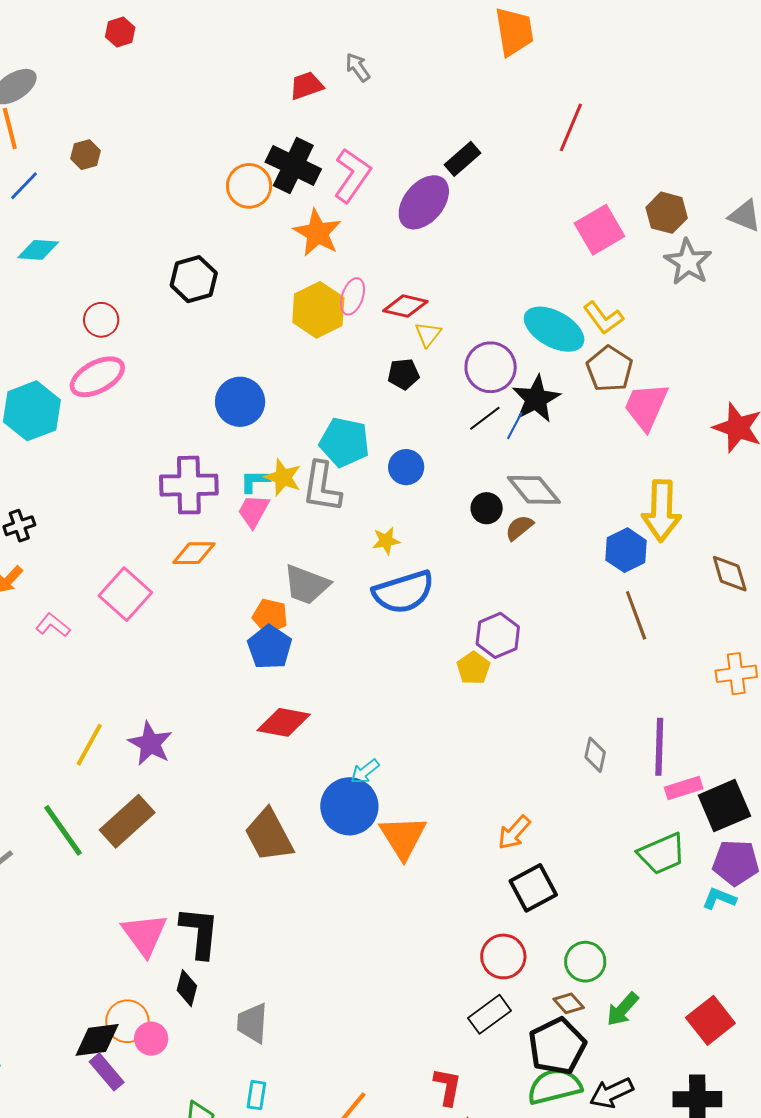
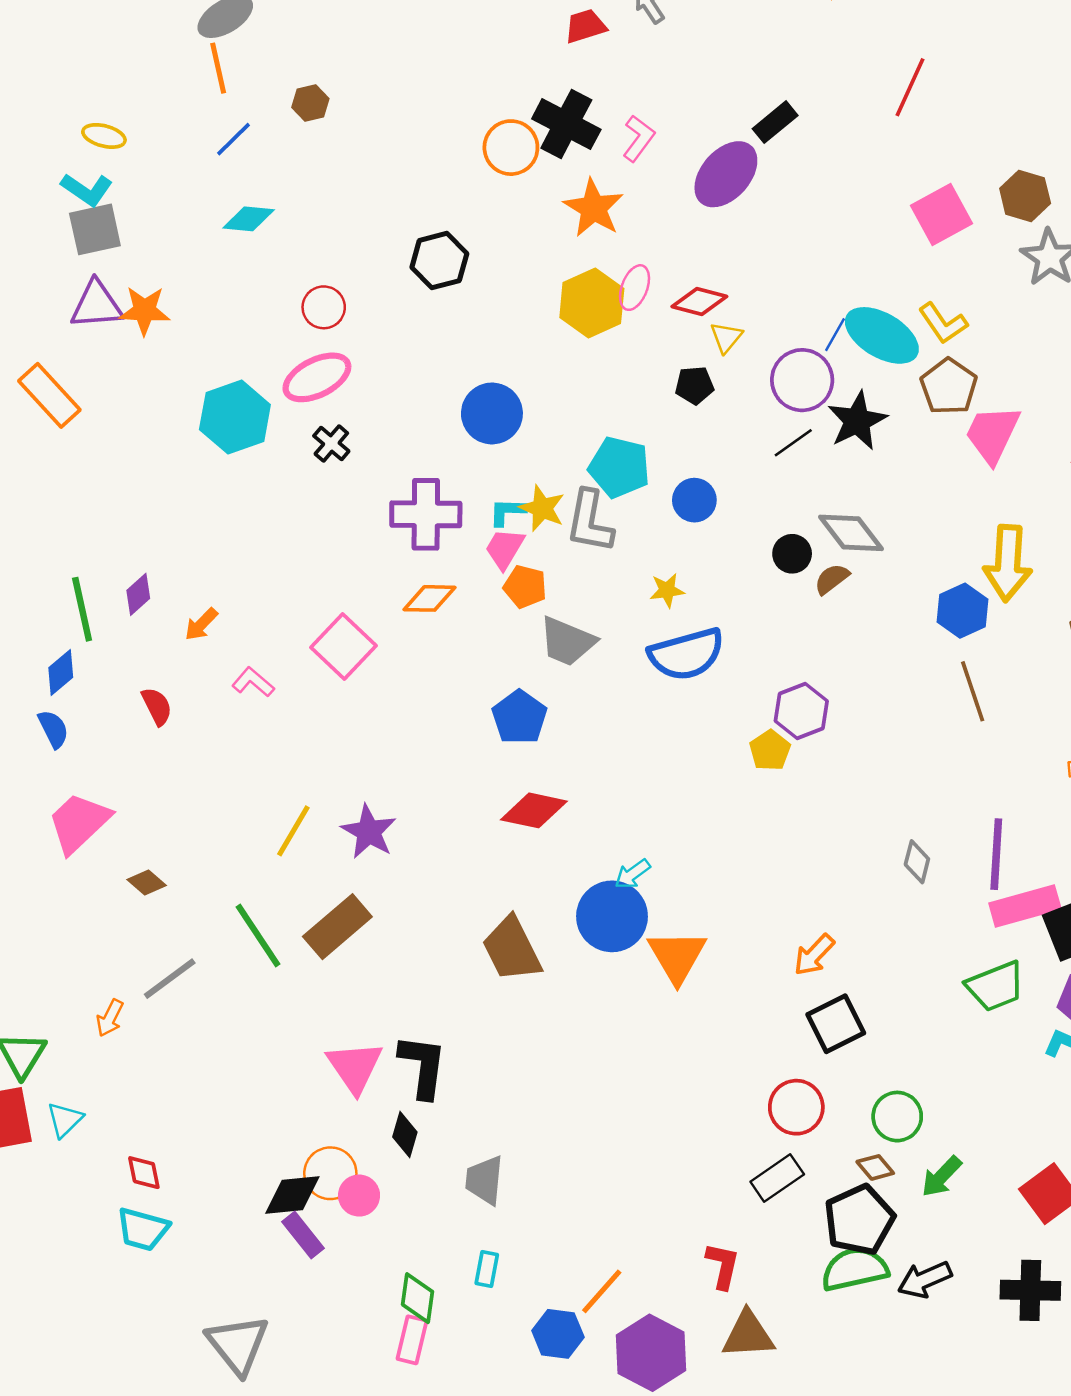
pink L-shape: (352, 175) -> (639, 138), size x0.7
blue line: (515, 426) -> (835, 335), moved
black cross: (19, 526) -> (331, 444), moved, turned -32
orange pentagon: (270, 616) -> (525, 587), moved
pink rectangle: (684, 788) -> (1025, 906), size x1.5

